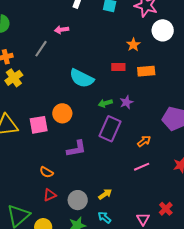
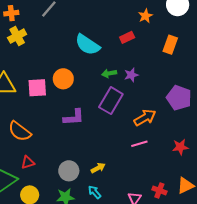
red rectangle: (118, 67) -> (127, 37), turned -32
orange rectangle: (146, 71) -> (170, 45), moved, turned -72
orange arrow: (144, 141) -> (145, 118), size x1.5
orange semicircle: (46, 172) -> (20, 131), moved, size x1.6
red triangle: (50, 195) -> (28, 162), moved
red cross: (166, 209) -> (159, 190), turned -32

